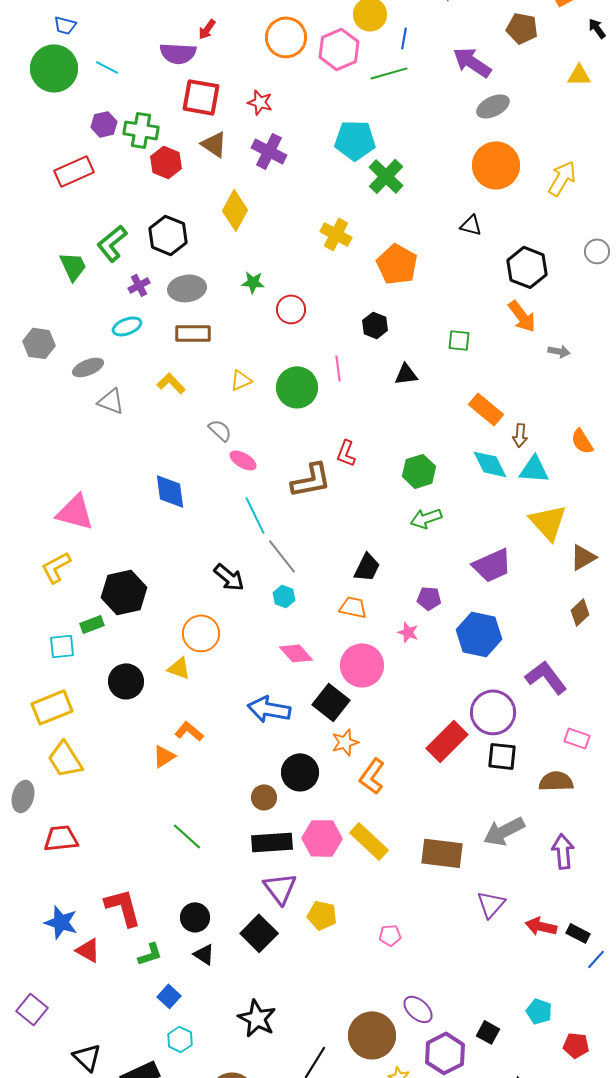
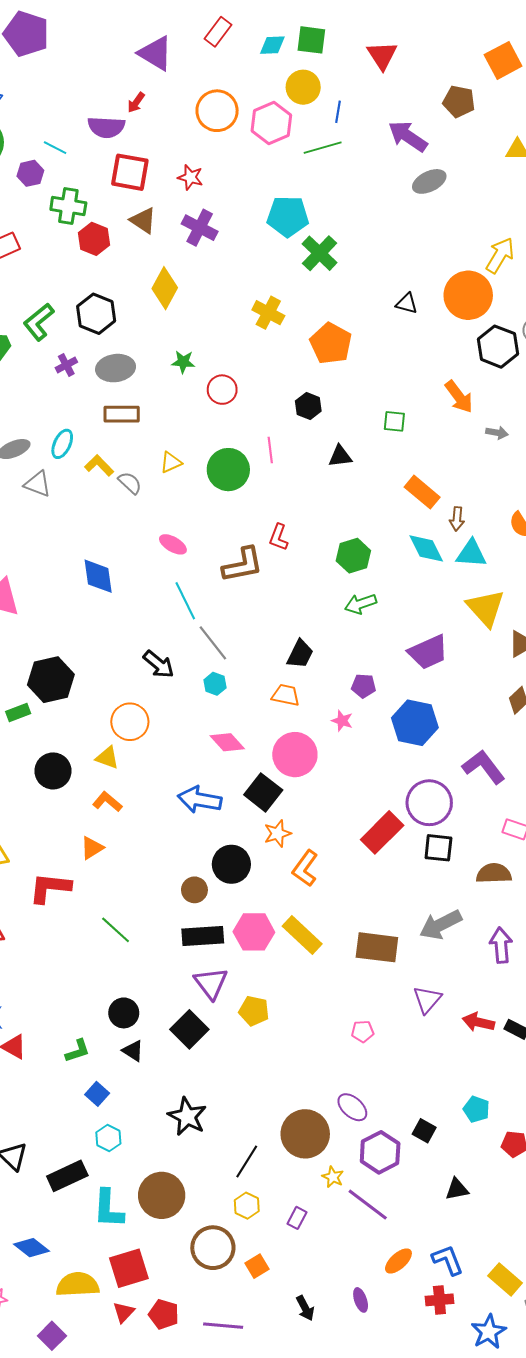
cyan line: (107, 67) -> (55, 148), moved
purple hexagon: (104, 124) -> (30, 173), moved
orange circle: (496, 165) -> (468, 295), moved
black hexagon: (527, 267) -> (498, 347), moved
cyan ellipse: (127, 326) -> (62, 444), moved, turned -44
gray semicircle: (220, 430) -> (130, 483), moved
orange L-shape: (189, 731) -> (107, 802), moved
red L-shape: (123, 907) -> (50, 888), moved, turned -69
pink pentagon: (390, 935) -> (363, 1031), moved

